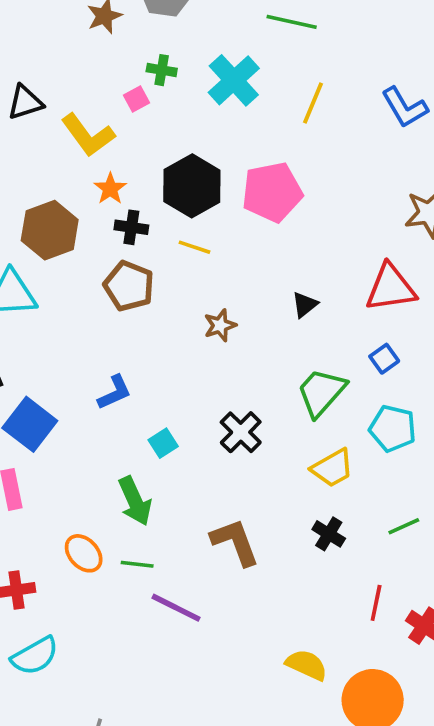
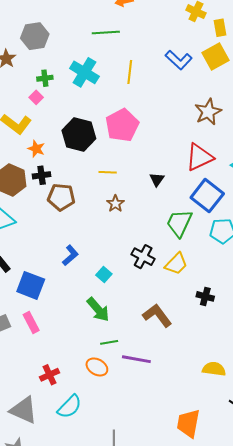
black cross: (131, 227) -> (42, 175), moved
yellow line: (194, 247) -> (108, 172), moved
blue square: (384, 359) -> (207, 196), size x2.0
yellow trapezoid: (332, 468) -> (176, 264), moved
orange ellipse: (84, 553) -> (97, 367), moved

